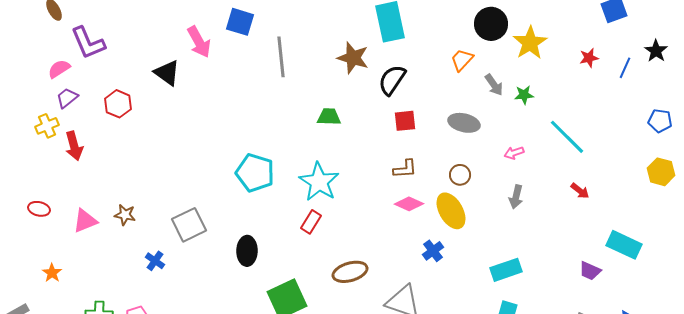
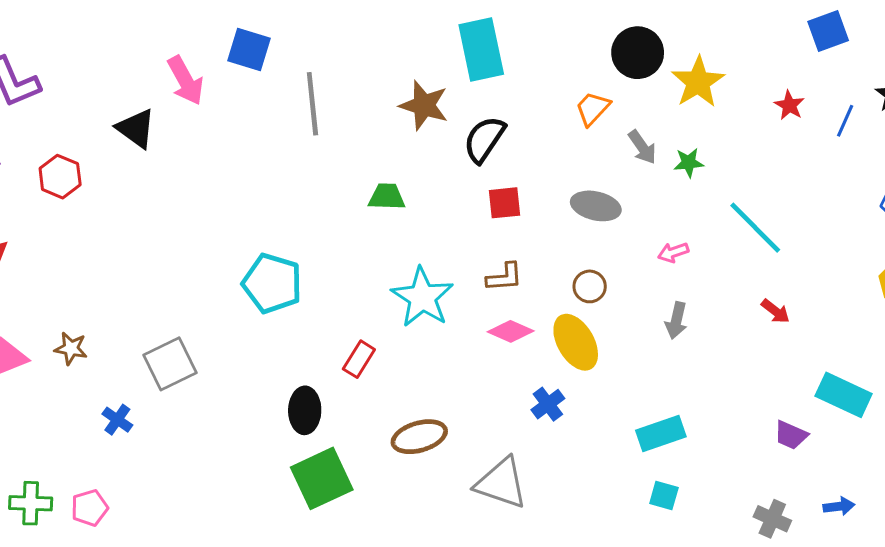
red star: (589, 58) -> (789, 105), turned -30
cyan star: (319, 182) -> (422, 297), moved
black ellipse: (247, 251) -> (305, 410), moved

